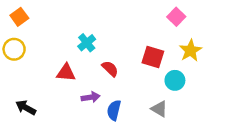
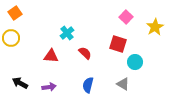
pink square: (176, 17) -> (126, 17), moved
yellow star: (190, 51) -> (155, 27), moved
purple arrow: (91, 97) -> (49, 87), moved

